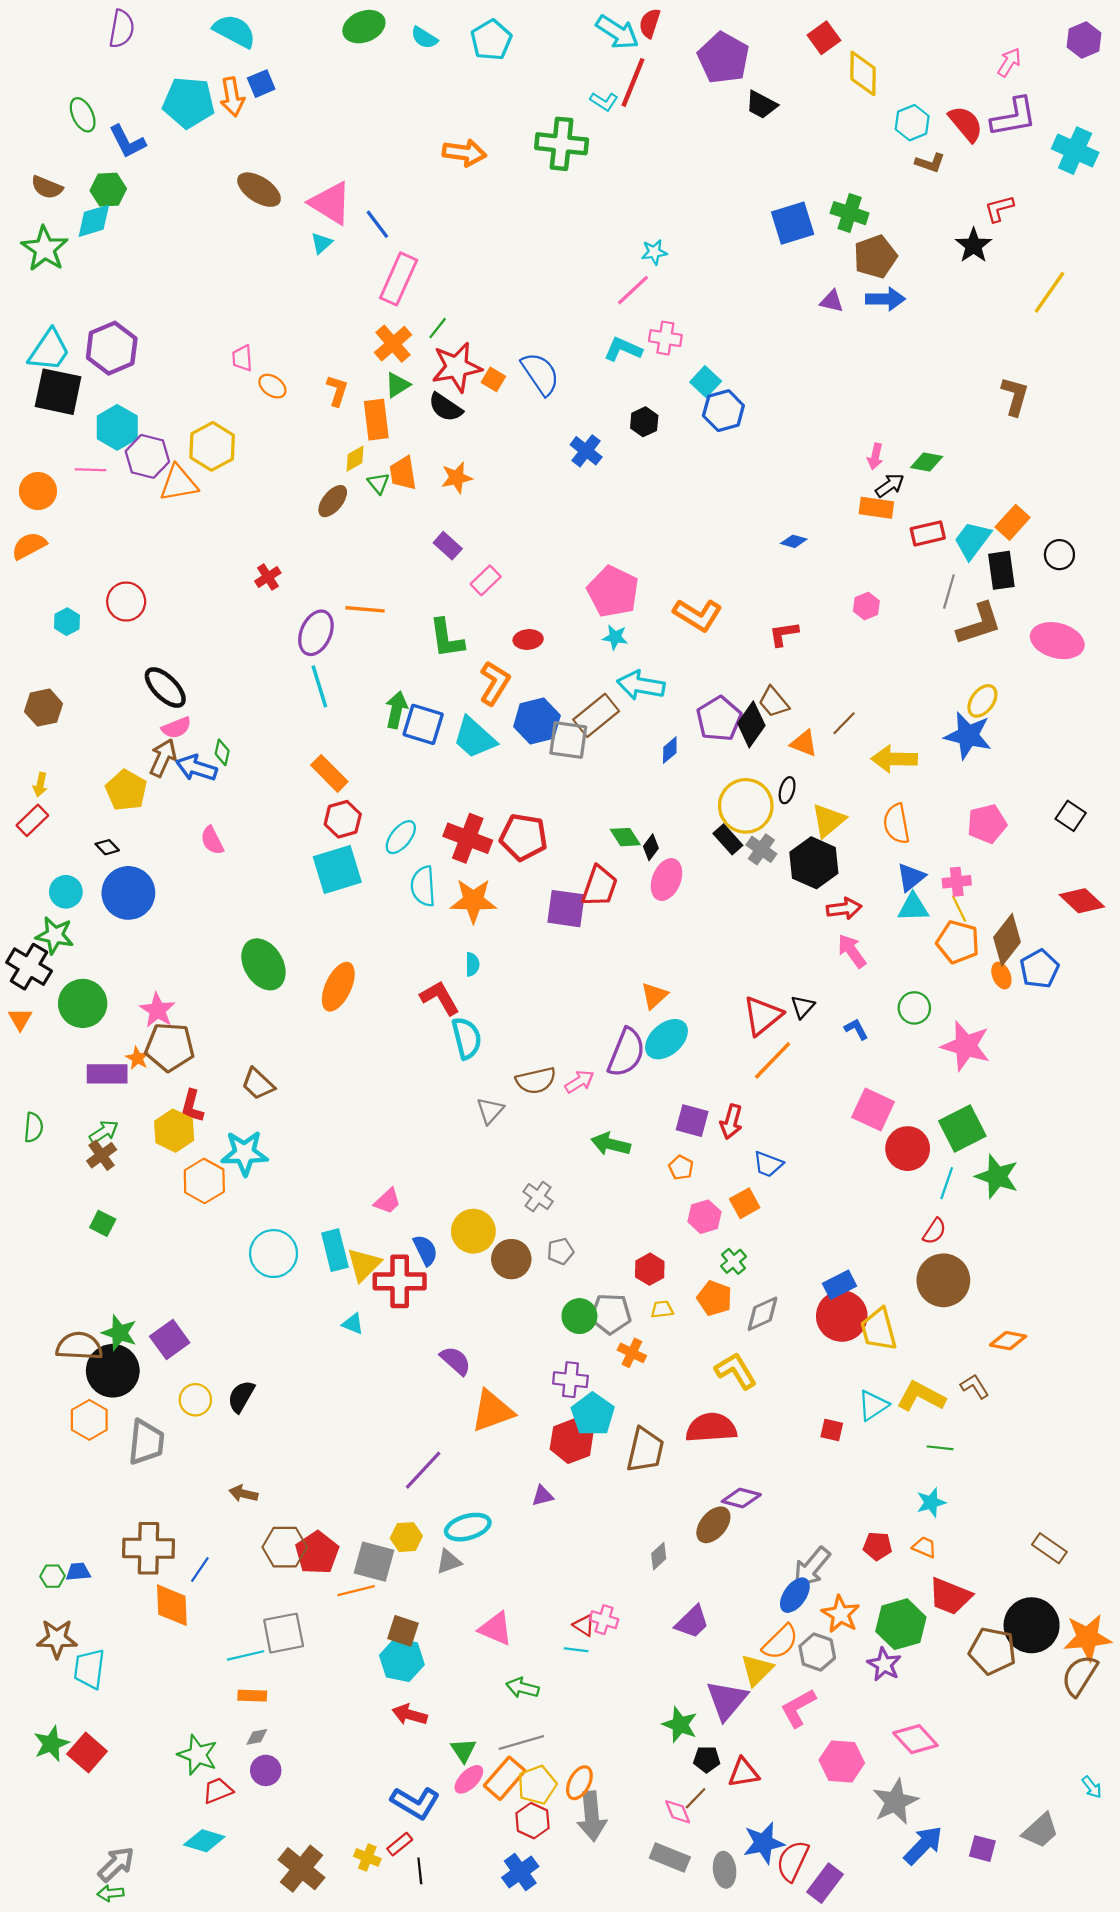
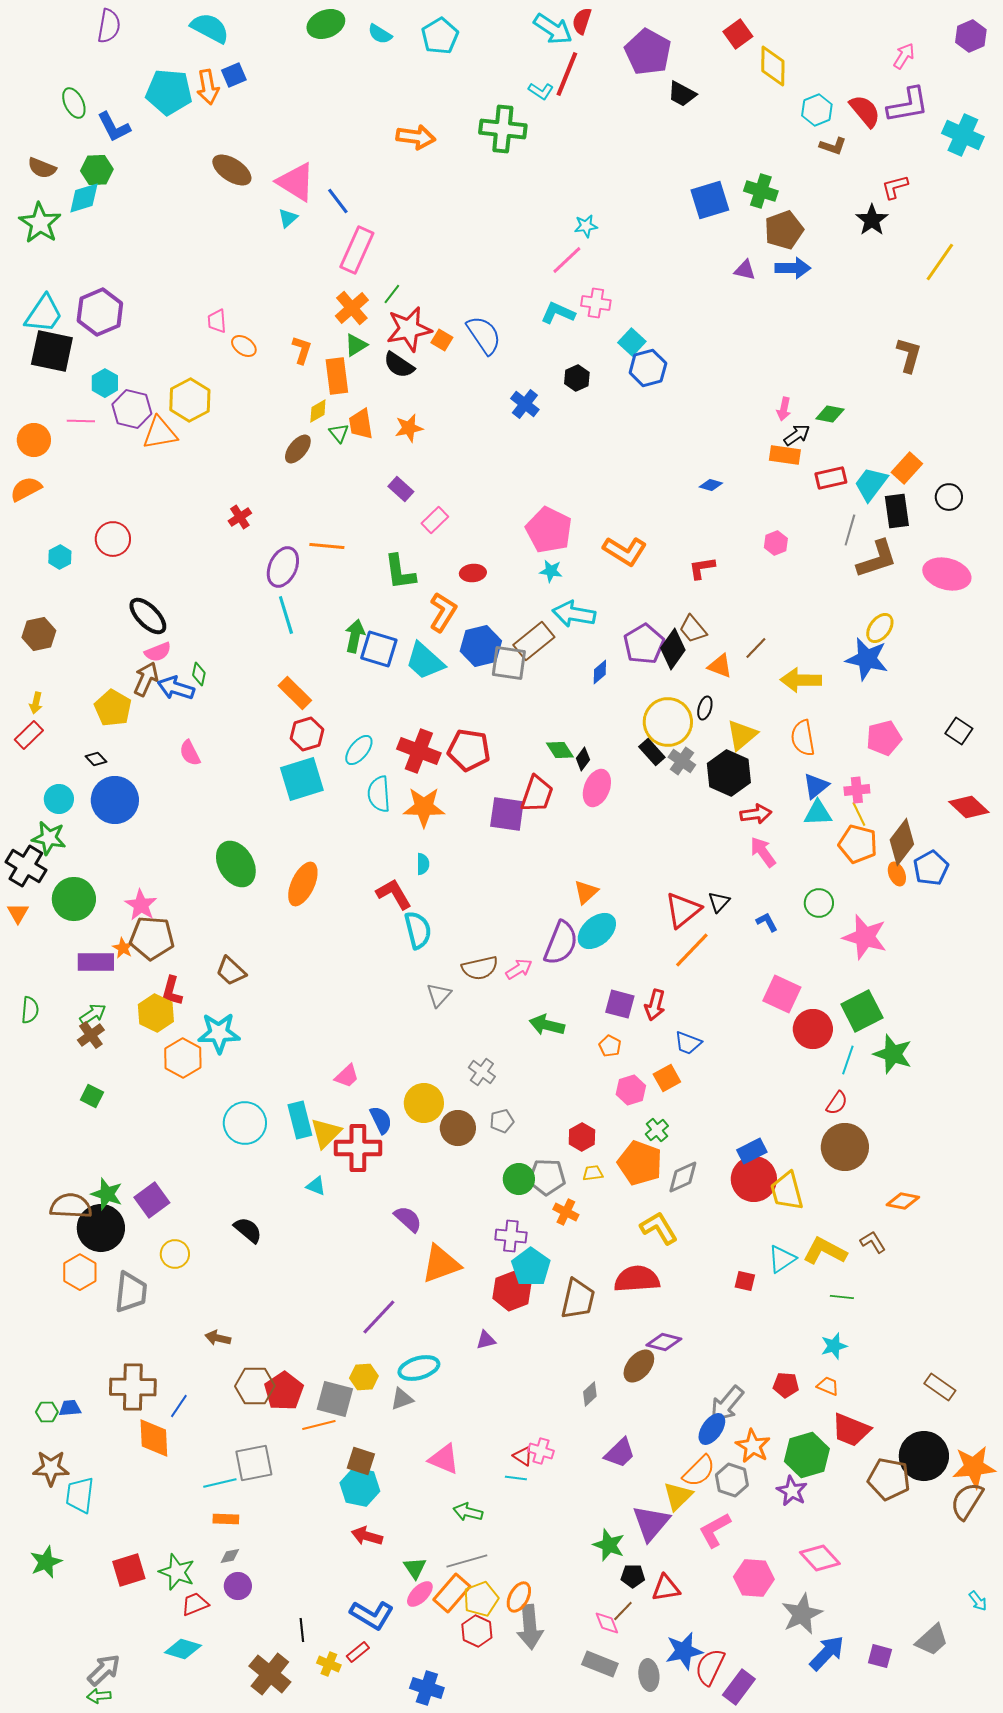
cyan hexagon: (117, 427) -> (105, 383), size x0.7
orange pentagon: (714, 1298) -> (640, 1163), size x1.4
black semicircle: (241, 1396) -> (248, 1230), moved, turned 100
red square: (87, 1753) -> (129, 1570), moved, turned 32
black line: (420, 1871) -> (302, 1630), moved
blue cross: (520, 1872) -> (427, 1688), moved, turned -36

